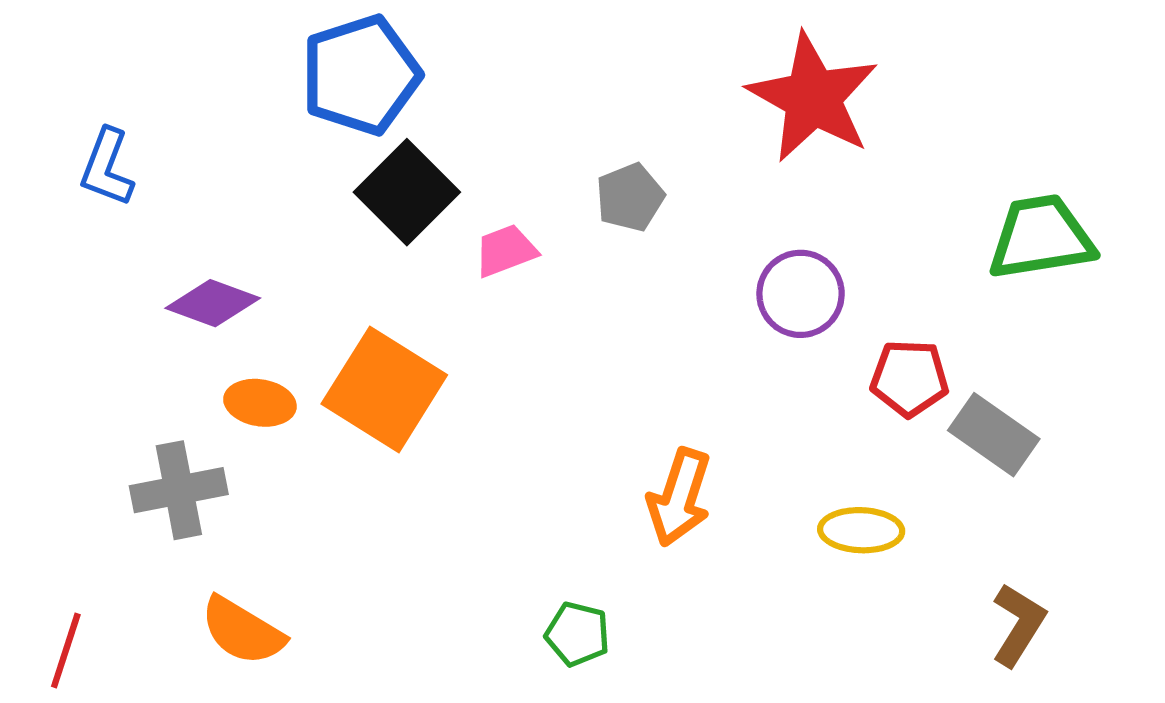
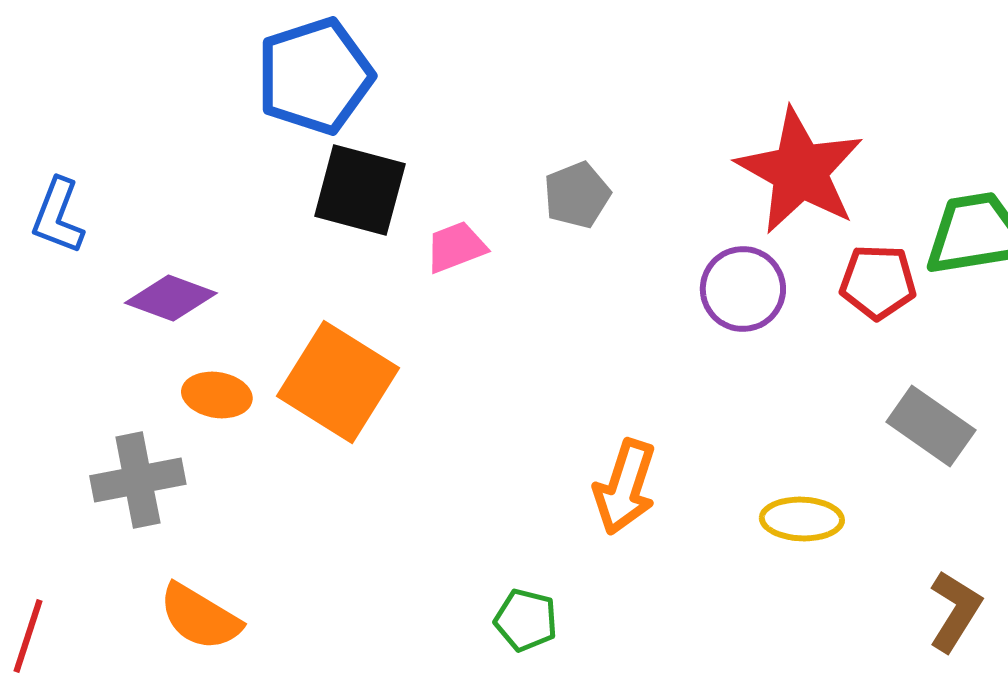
red star: (813, 98) -> (800, 171), moved
blue L-shape: (107, 167) -> (58, 216), moved
black square: (407, 192) -> (360, 190), turned -30
red pentagon: (909, 378) -> (878, 282), moved

